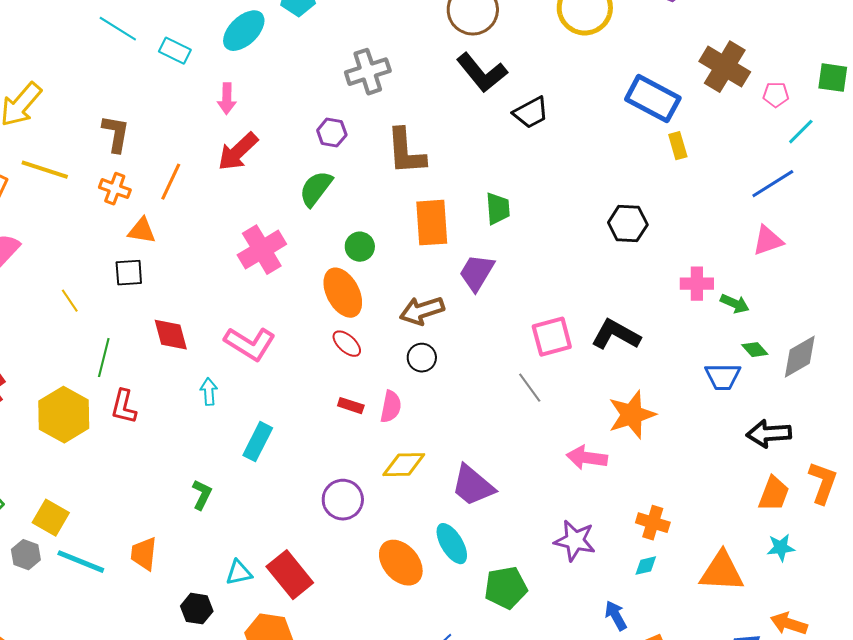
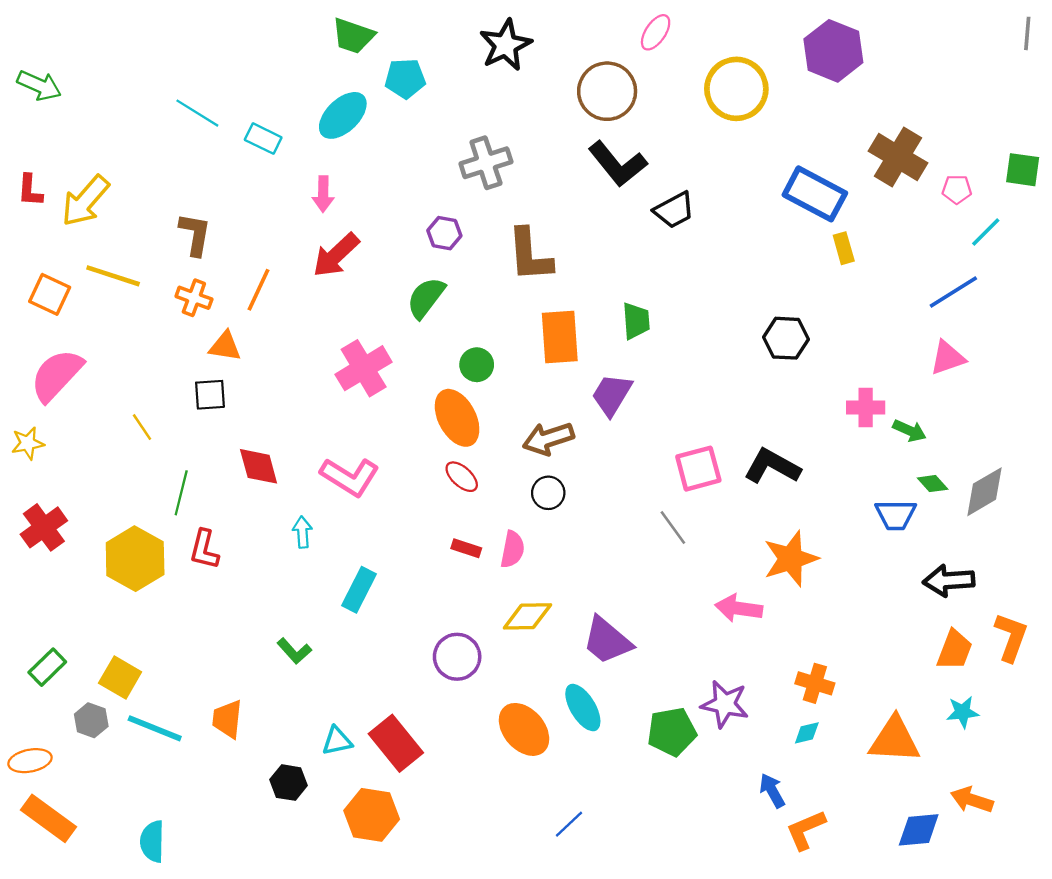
green L-shape: (202, 495) -> (294, 651), turned 112
green pentagon: (506, 588) -> (672, 732), moved

